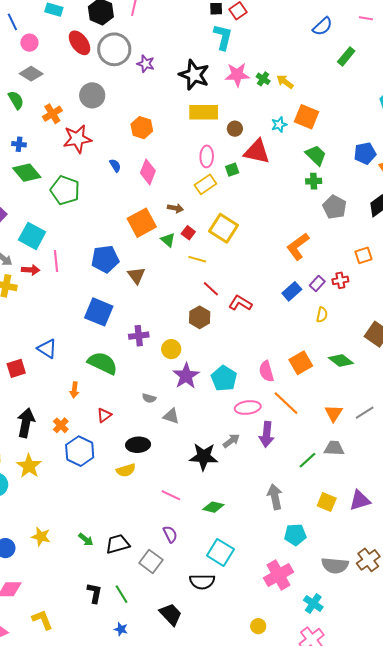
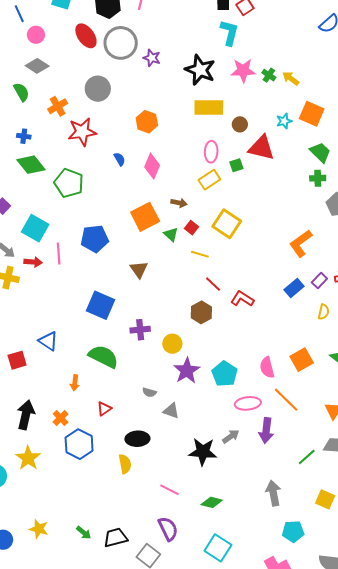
blue pentagon: (105, 259) -> (95, 239), moved
yellow semicircle: (126, 470) -> (125, 464), turned -84
purple semicircle: (170, 534) -> (168, 529), size x1.4

